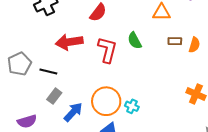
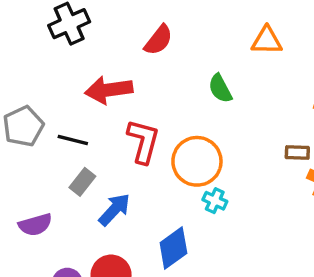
brown rectangle: (175, 41) -> (297, 152), moved
red L-shape: (107, 50) -> (143, 141), moved
orange circle: (106, 101) -> (197, 161), moved

